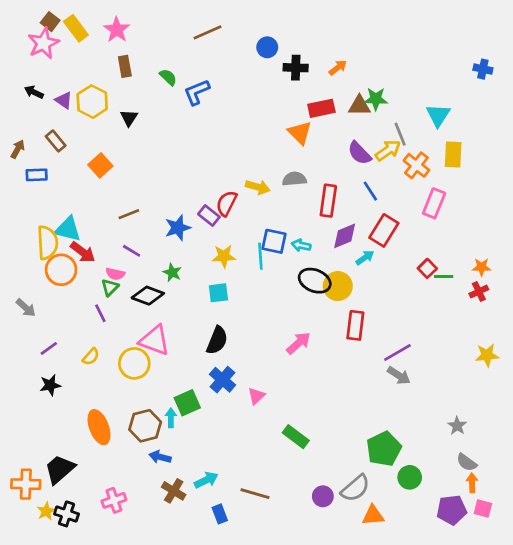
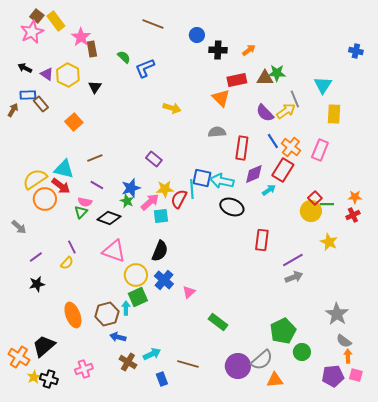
pink star: (117, 30) -> (81, 37), moved
brown line: (208, 32) -> (153, 24), turned 45
orange cross: (416, 165) -> (291, 147), moved
blue rectangle: (37, 175) -> (28, 95), moved
yellow arrow: (258, 187) -> (172, 108), moved
red semicircle: (227, 203) -> (179, 199), moved
blue star: (178, 228) -> (131, 188), moved
cyan triangle: (68, 229) -> (64, 169), moved
yellow semicircle: (47, 243) -> (35, 179), turned -120
cyan arrow: (301, 245) -> (222, 181), size x1.6
yellow circle: (338, 286) -> (311, 211), moved
purple line: (100, 313) -> (72, 247), moved
pink arrow: (298, 343) -> (150, 202), moved
yellow star: (487, 355) -> (329, 242), moved, turned 30
yellow circle: (134, 363) -> (136, 275), moved
gray arrow: (399, 376) -> (294, 277), turned -54
gray star: (457, 426) -> (337, 314), size x1.6
orange cross: (26, 484) -> (19, 357), turned 30
purple circle: (323, 496) -> (238, 366), size x1.6

